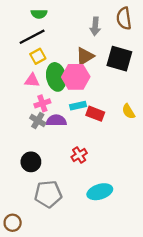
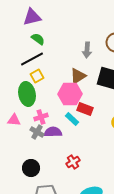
green semicircle: (39, 14) -> (38, 39), turned -144
green ellipse: (56, 77) -> (27, 94), moved
pink triangle: (32, 80) -> (14, 120), moved
cyan rectangle: (78, 106) -> (72, 119), turned 56
red rectangle: (95, 114) -> (85, 109), moved

